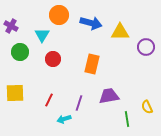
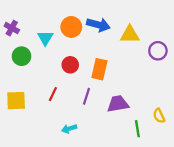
orange circle: (59, 15) -> (71, 27), moved
red circle: (53, 59) -> (70, 65), moved
red line: (49, 100) -> (53, 94), moved
purple line: (79, 103) -> (86, 96), moved

